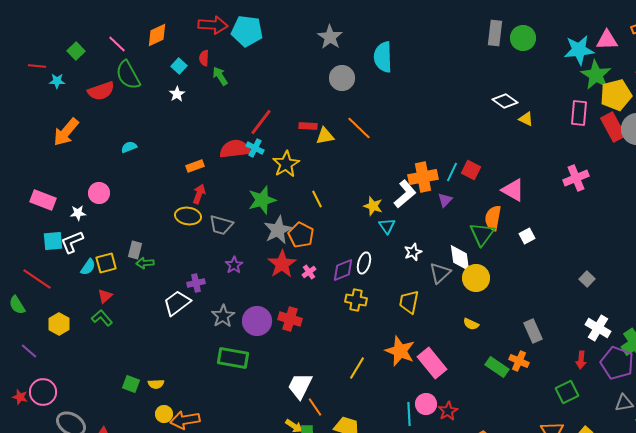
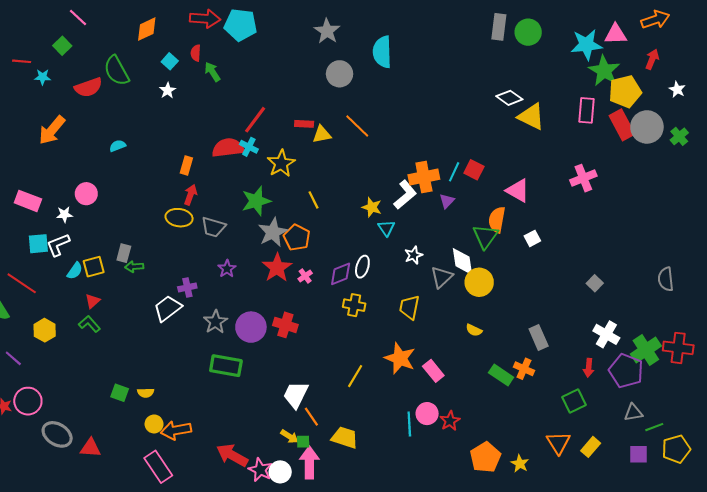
pink line: (117, 44) -> (78, 18), moved
yellow triangle: (526, 119) -> (531, 117), size x1.8
orange rectangle: (195, 166) -> (186, 166), turned -54
pink rectangle: (432, 363) -> (433, 371), size x0.7

